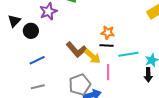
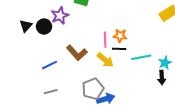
black circle: (31, 31) -> (44, 27), moved
brown L-shape: (76, 50) -> (77, 53), moved
pink line: (108, 72) -> (105, 40), moved

